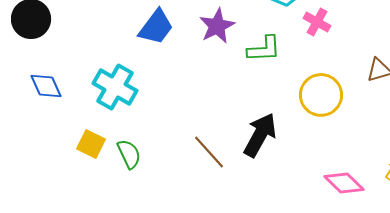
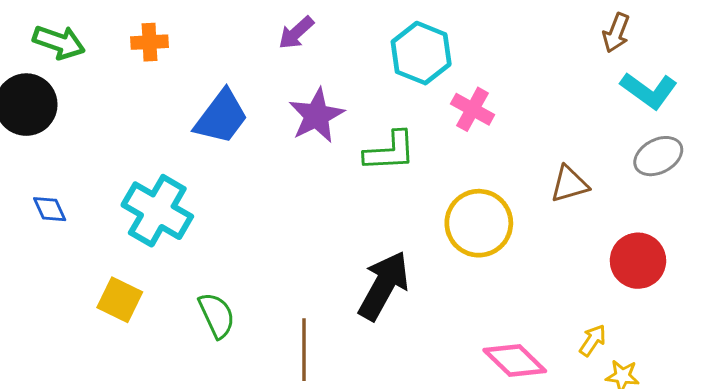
blue diamond: (46, 86) -> (50, 209), size x0.7
brown line: (209, 152) -> (304, 350), moved, turned 42
green semicircle: (129, 154) -> (217, 315), moved

